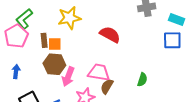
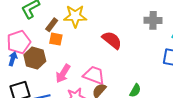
pink pentagon: (16, 36) -> (19, 42), moved
brown rectangle: (44, 40) -> (52, 25), moved, turned 32
brown hexagon: (54, 64) -> (35, 58), moved

